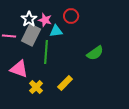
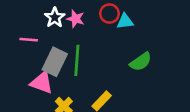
cyan triangle: (56, 31) -> (125, 21), moved
gray rectangle: (31, 35) -> (55, 62), moved

